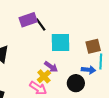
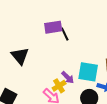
cyan square: (61, 43) -> (88, 72), moved

